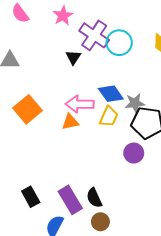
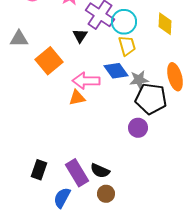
orange square: (28, 109) -> (49, 61), moved
yellow trapezoid: (109, 117) -> (127, 46), moved, turned -40
black rectangle: (31, 197) -> (39, 170), turned 48
black semicircle: (94, 198) -> (100, 171), turned -42

